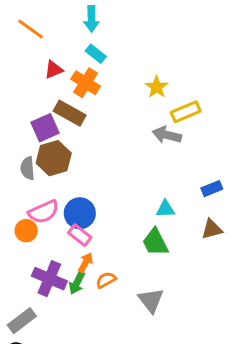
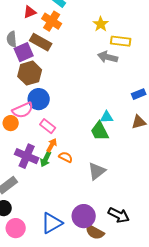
yellow rectangle: (186, 112) -> (121, 41), turned 30
gray semicircle: (28, 168) -> (12, 39), moved
cyan triangle: (165, 209) -> (107, 117), moved
blue circle: (80, 213) -> (39, 99), moved
orange semicircle: (106, 280) -> (66, 157), turned 56
gray triangle: (151, 300) -> (97, 171), turned 30

